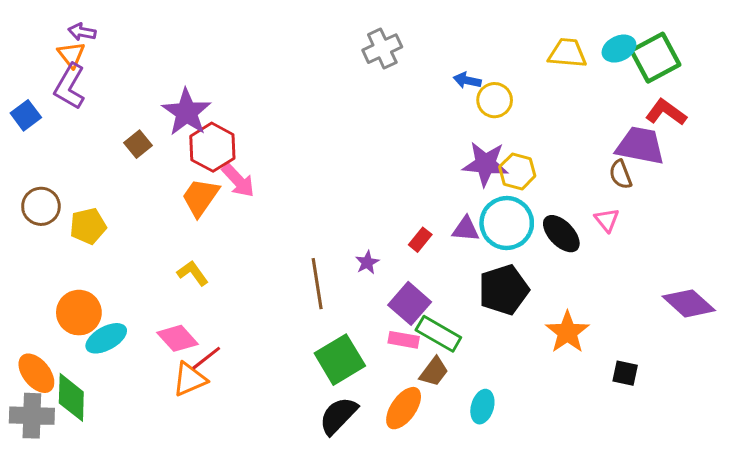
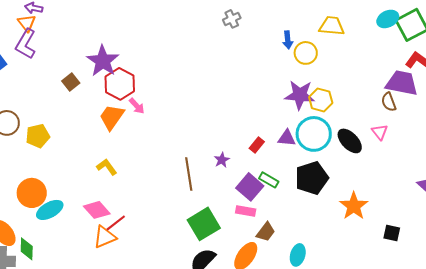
gray cross: (382, 49) -> (232, 19), size x0.7
yellow trapezoid: (567, 53) -> (332, 26), moved
blue arrow: (467, 80) -> (288, 40), turned -108
pink arrow: (238, 181) -> (137, 106), size x0.7
green rectangle: (438, 334) -> (269, 180), moved, size x0.7
green diamond: (71, 397) -> (27, 249), size x0.7

